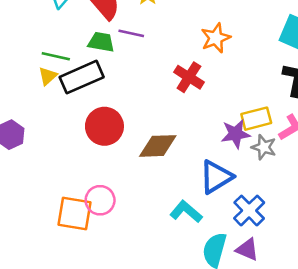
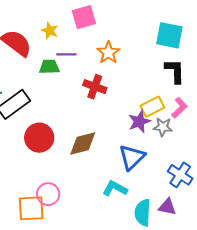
purple line: (131, 33) -> (66, 54), moved
green trapezoid: (101, 42) -> (49, 67), moved
blue cross: (249, 210) -> (180, 175), moved

